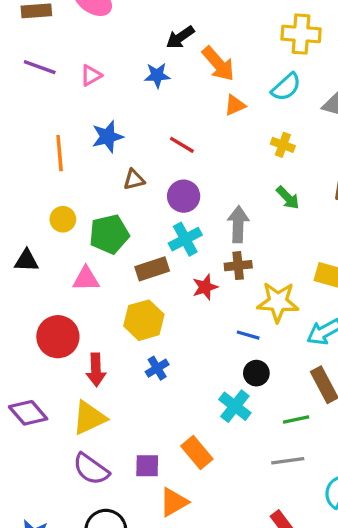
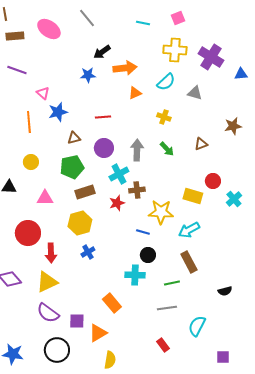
orange arrow: (218, 64) -> (125, 68), turned -55
pink triangle: (91, 75) -> (43, 93), moved, turned -48
red line: (182, 145) -> (103, 117), turned -35
gray arrow: (238, 224) -> (137, 150), moved
green pentagon: (109, 234) -> (72, 167), moved
cyan cross: (185, 239) -> (119, 174), moved
cyan cross: (235, 406) -> (135, 275), turned -36
purple square: (147, 466) -> (77, 321), moved

